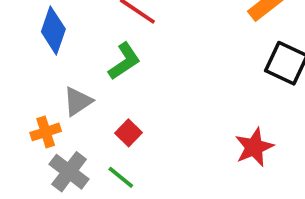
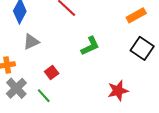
green L-shape: (124, 61) -> (90, 46), moved
gray triangle: (78, 101) -> (31, 42), moved

